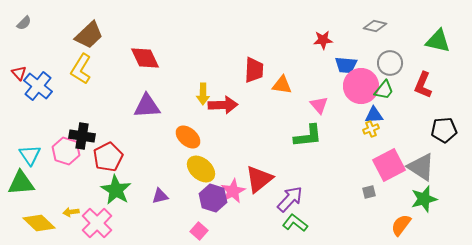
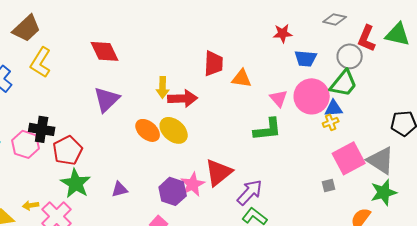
brown trapezoid: (89, 35) -> (27, 28), moved
red L-shape: (423, 85) -> (367, 38), moved
pink circle: (361, 86) -> (312, 96), moved
green trapezoid: (384, 90) -> (344, 83), size x1.4
purple triangle: (147, 106) -> (107, 99), turned -40
yellow ellipse: (201, 169) -> (174, 130), moved

